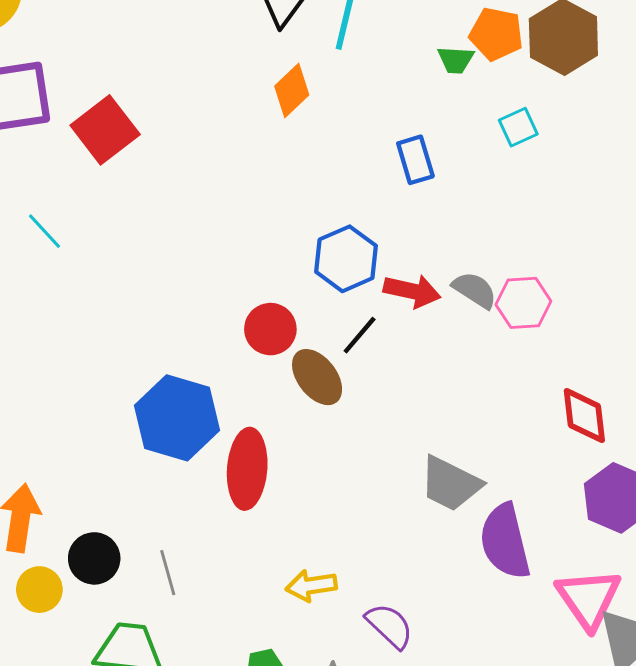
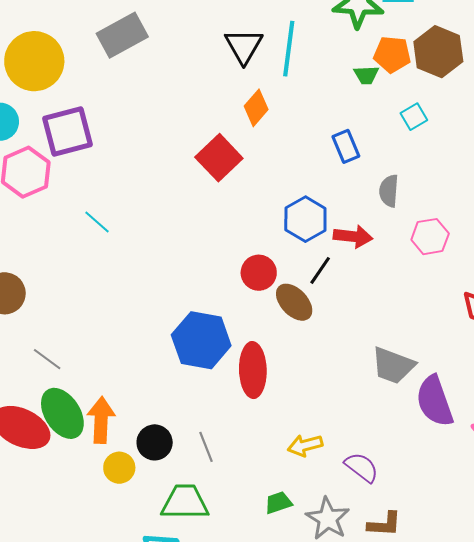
red square: (105, 130) -> (219, 158), moved
gray semicircle: (475, 290) -> (389, 191), moved, turned -112

